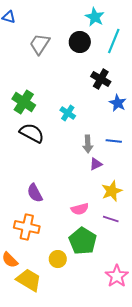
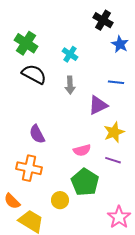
gray arrow: (88, 144) -> (70, 85), moved
purple triangle: (96, 164) -> (98, 105), size x1.5

